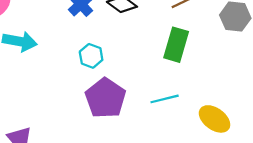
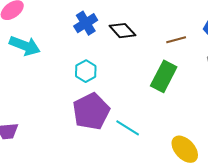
cyan line: (165, 99) -> (128, 128), moved, turned 35

